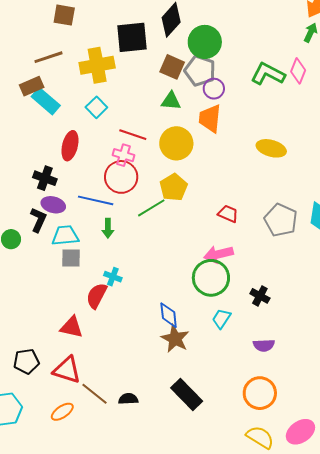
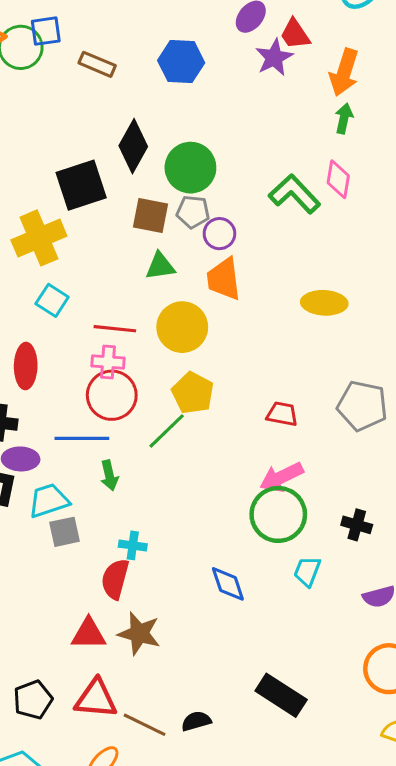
gray pentagon: (200, 71) -> (193, 212), size x0.7
green L-shape: (268, 74) -> (295, 194), turned 32
brown star: (175, 339) -> (139, 633), moved

